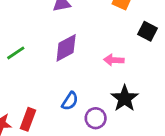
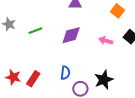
pink arrow: (114, 60) -> (106, 41), moved
blue semicircle: (70, 101) -> (65, 73), turned -40

